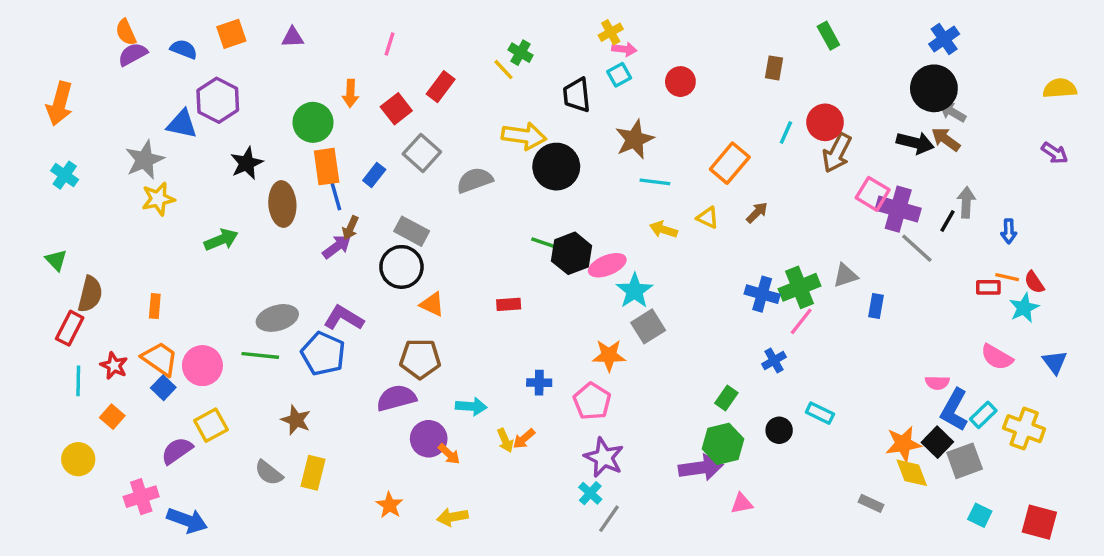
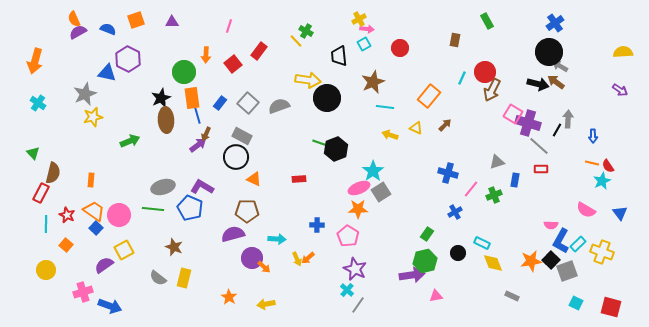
gray square: (422, 153) -> (248, 103), moved
black star: (247, 163) -> (161, 98), moved
pink ellipse: (607, 265) -> (359, 188), moved
green cross: (800, 287) -> (494, 195), moved, size x0.7
red rectangle: (988, 287) -> (541, 169), moved
yellow diamond: (912, 473) -> (493, 263), moved

